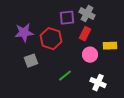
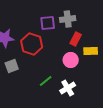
gray cross: (87, 14) -> (68, 19), turned -35
red rectangle: (85, 34) -> (76, 39), moved
white cross: (98, 83) -> (68, 88), moved, turned 35

